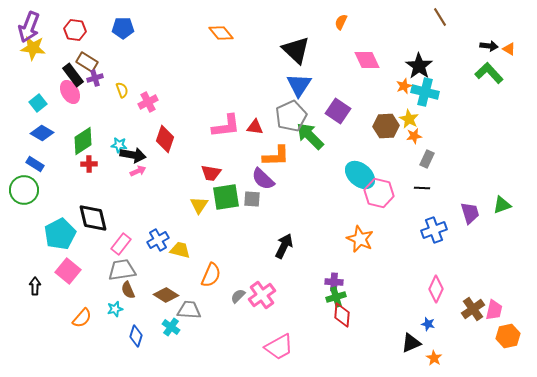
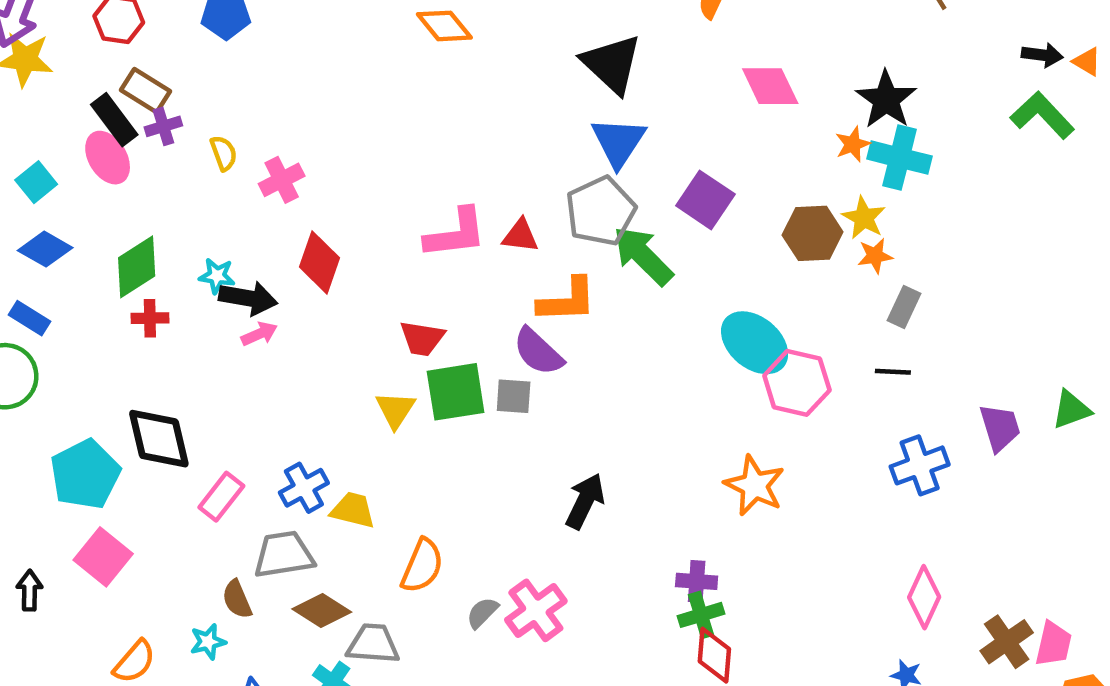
gray trapezoid: (122, 270) -> (284, 555), moved

